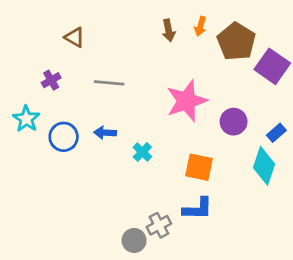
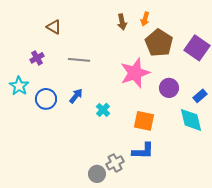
brown pentagon: (236, 41) -> (159, 43), moved
blue arrow: (105, 133) -> (76, 96), turned 126
cyan diamond: (264, 166) -> (191, 120), turned -32

